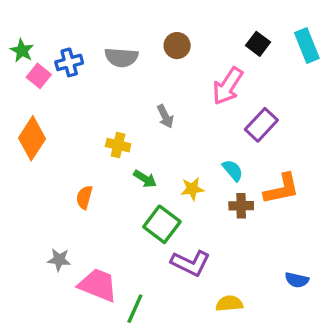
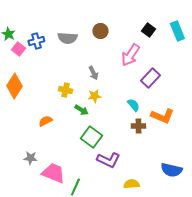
yellow star: (192, 189) -> (94, 96), moved
orange L-shape: (282, 189) -> (162, 116), turned 35
orange semicircle: (84, 197) -> (45, 121), turned 48
blue semicircle: (297, 280) -> (171, 170), size x1.5

